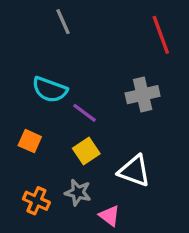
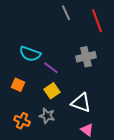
gray line: (63, 22) -> (66, 13), moved
pink triangle: (109, 216) -> (87, 130), moved

